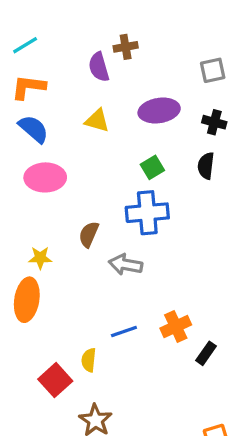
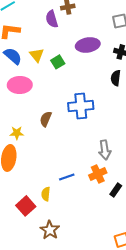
yellow triangle: (97, 121) -> (37, 55), moved, turned 35
green square: (152, 167) -> (58, 62), moved
gray arrow: (126, 265) -> (105, 150), moved, turned -108

